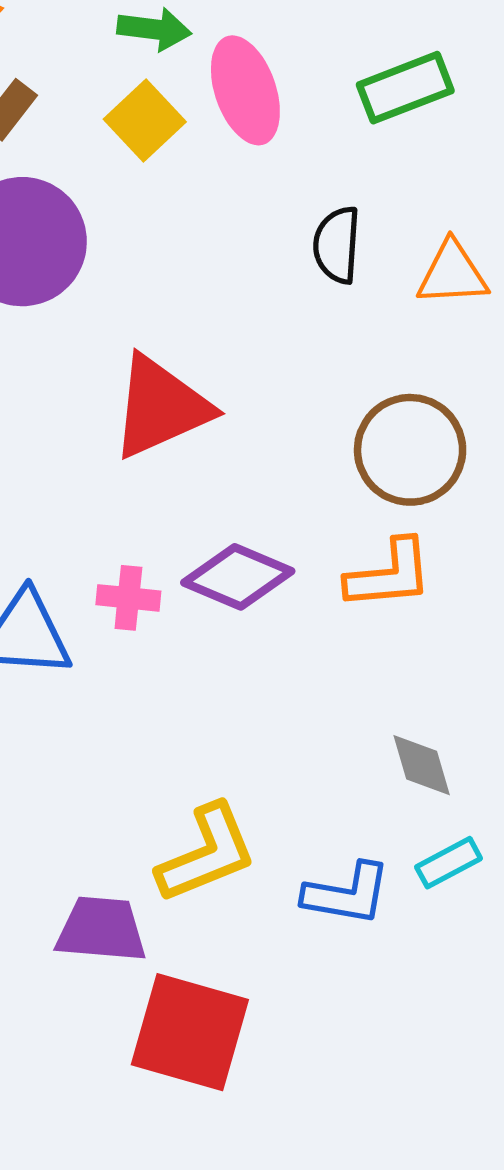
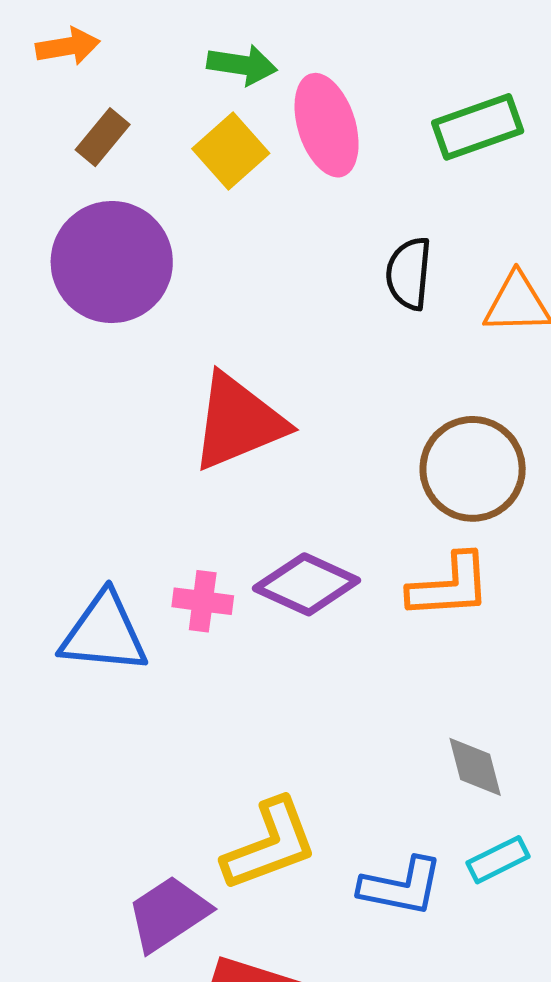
purple trapezoid: (101, 929) -> (168, 914), turned -40

